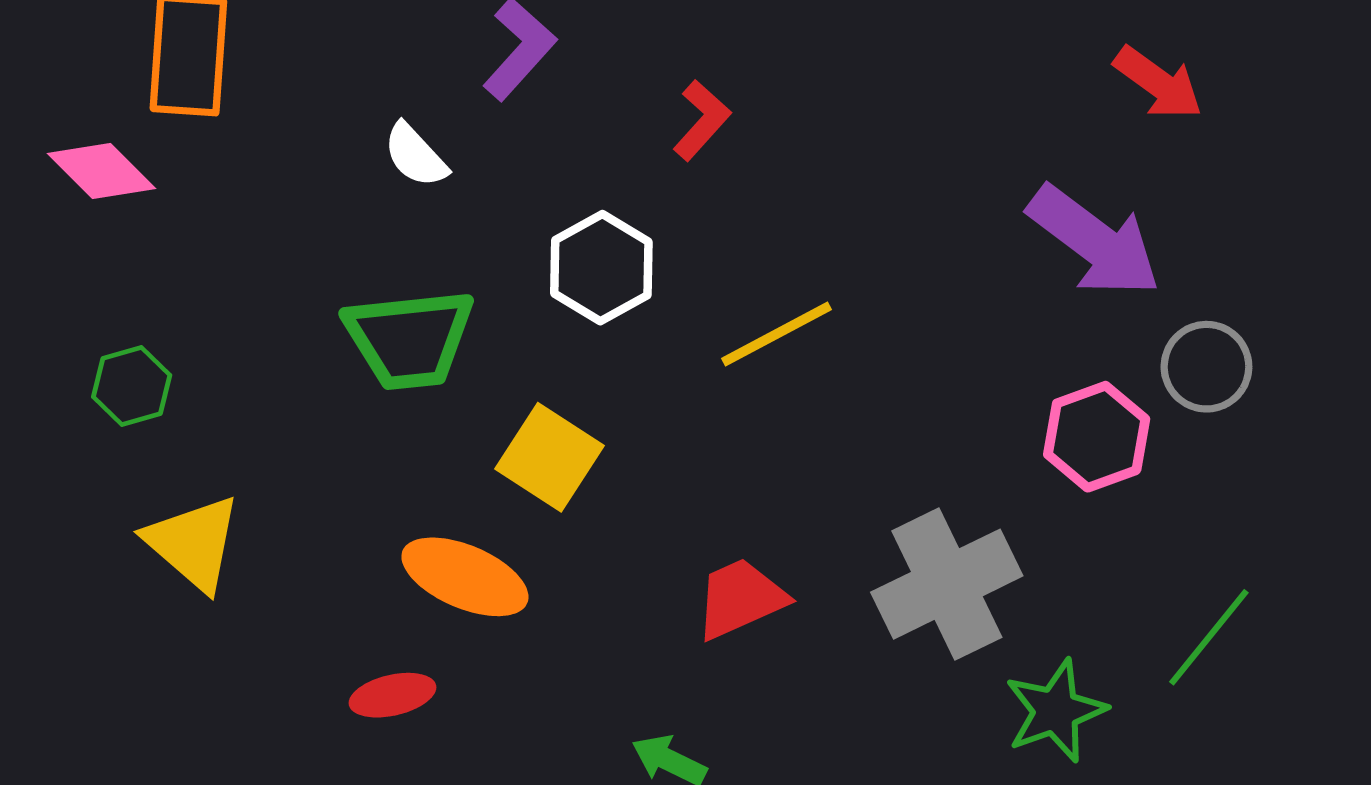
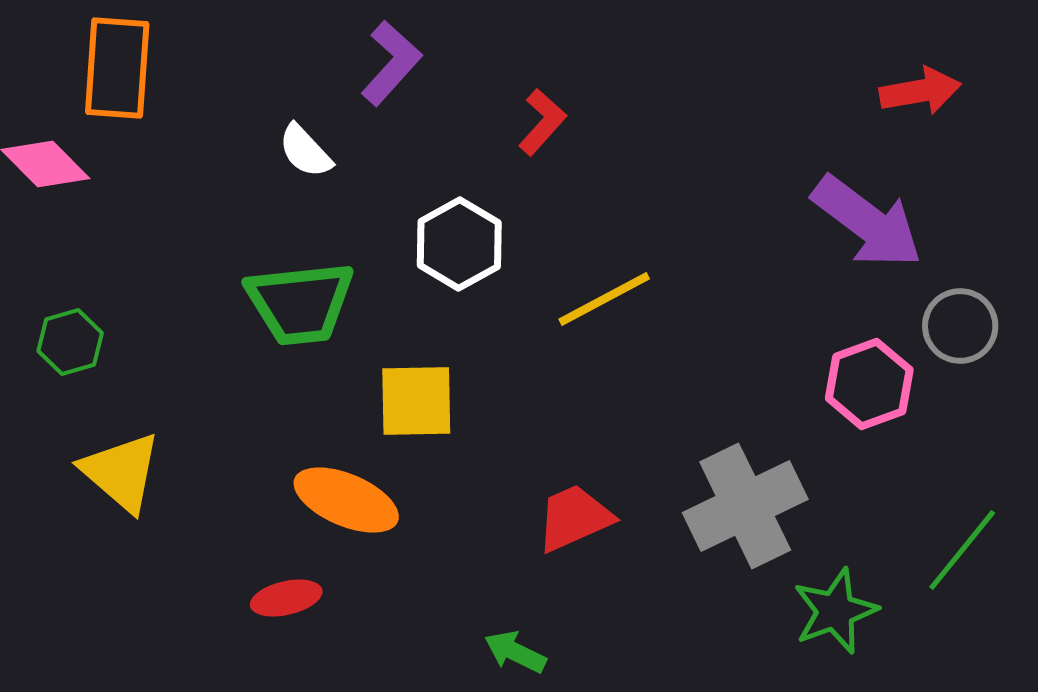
red arrow: (1158, 83) -> (920, 91), turned -46
yellow square: (550, 457) -> (416, 401), turned -34

